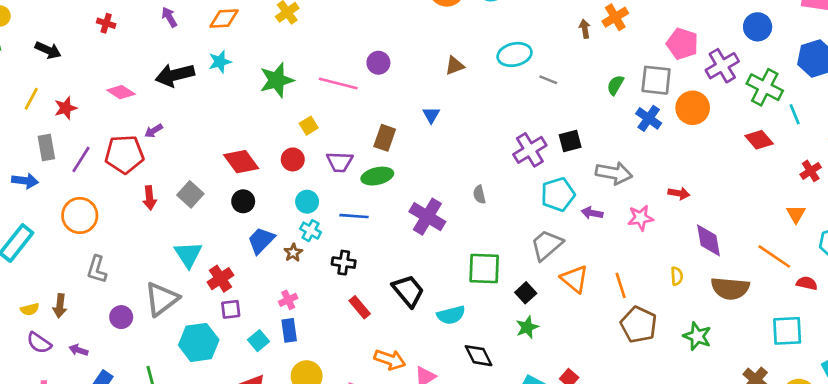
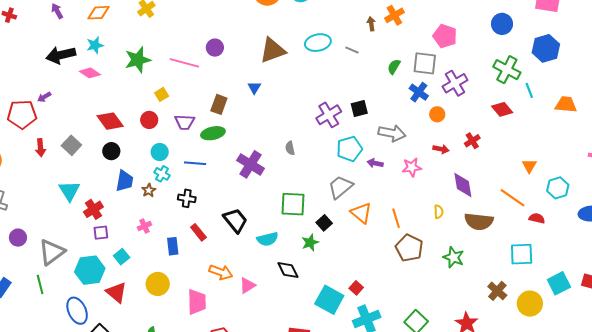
brown triangle: (455, 66) -> (273, 50), size x1.8
purple cross: (722, 66) -> (455, 83), moved
gray line: (548, 80) -> (352, 50), moved
pink diamond: (121, 92) -> (90, 73), moved
orange circle: (693, 108) -> (437, 114), moved, size x0.6
red cross: (811, 171) -> (472, 141), moved
blue trapezoid: (261, 240) -> (125, 181), turned 145
gray triangle: (162, 299) -> (52, 252), moved
green star: (527, 327) -> (310, 243), moved
blue rectangle: (289, 330) -> (173, 246), moved
cyan hexagon: (199, 342) -> (90, 270), moved

